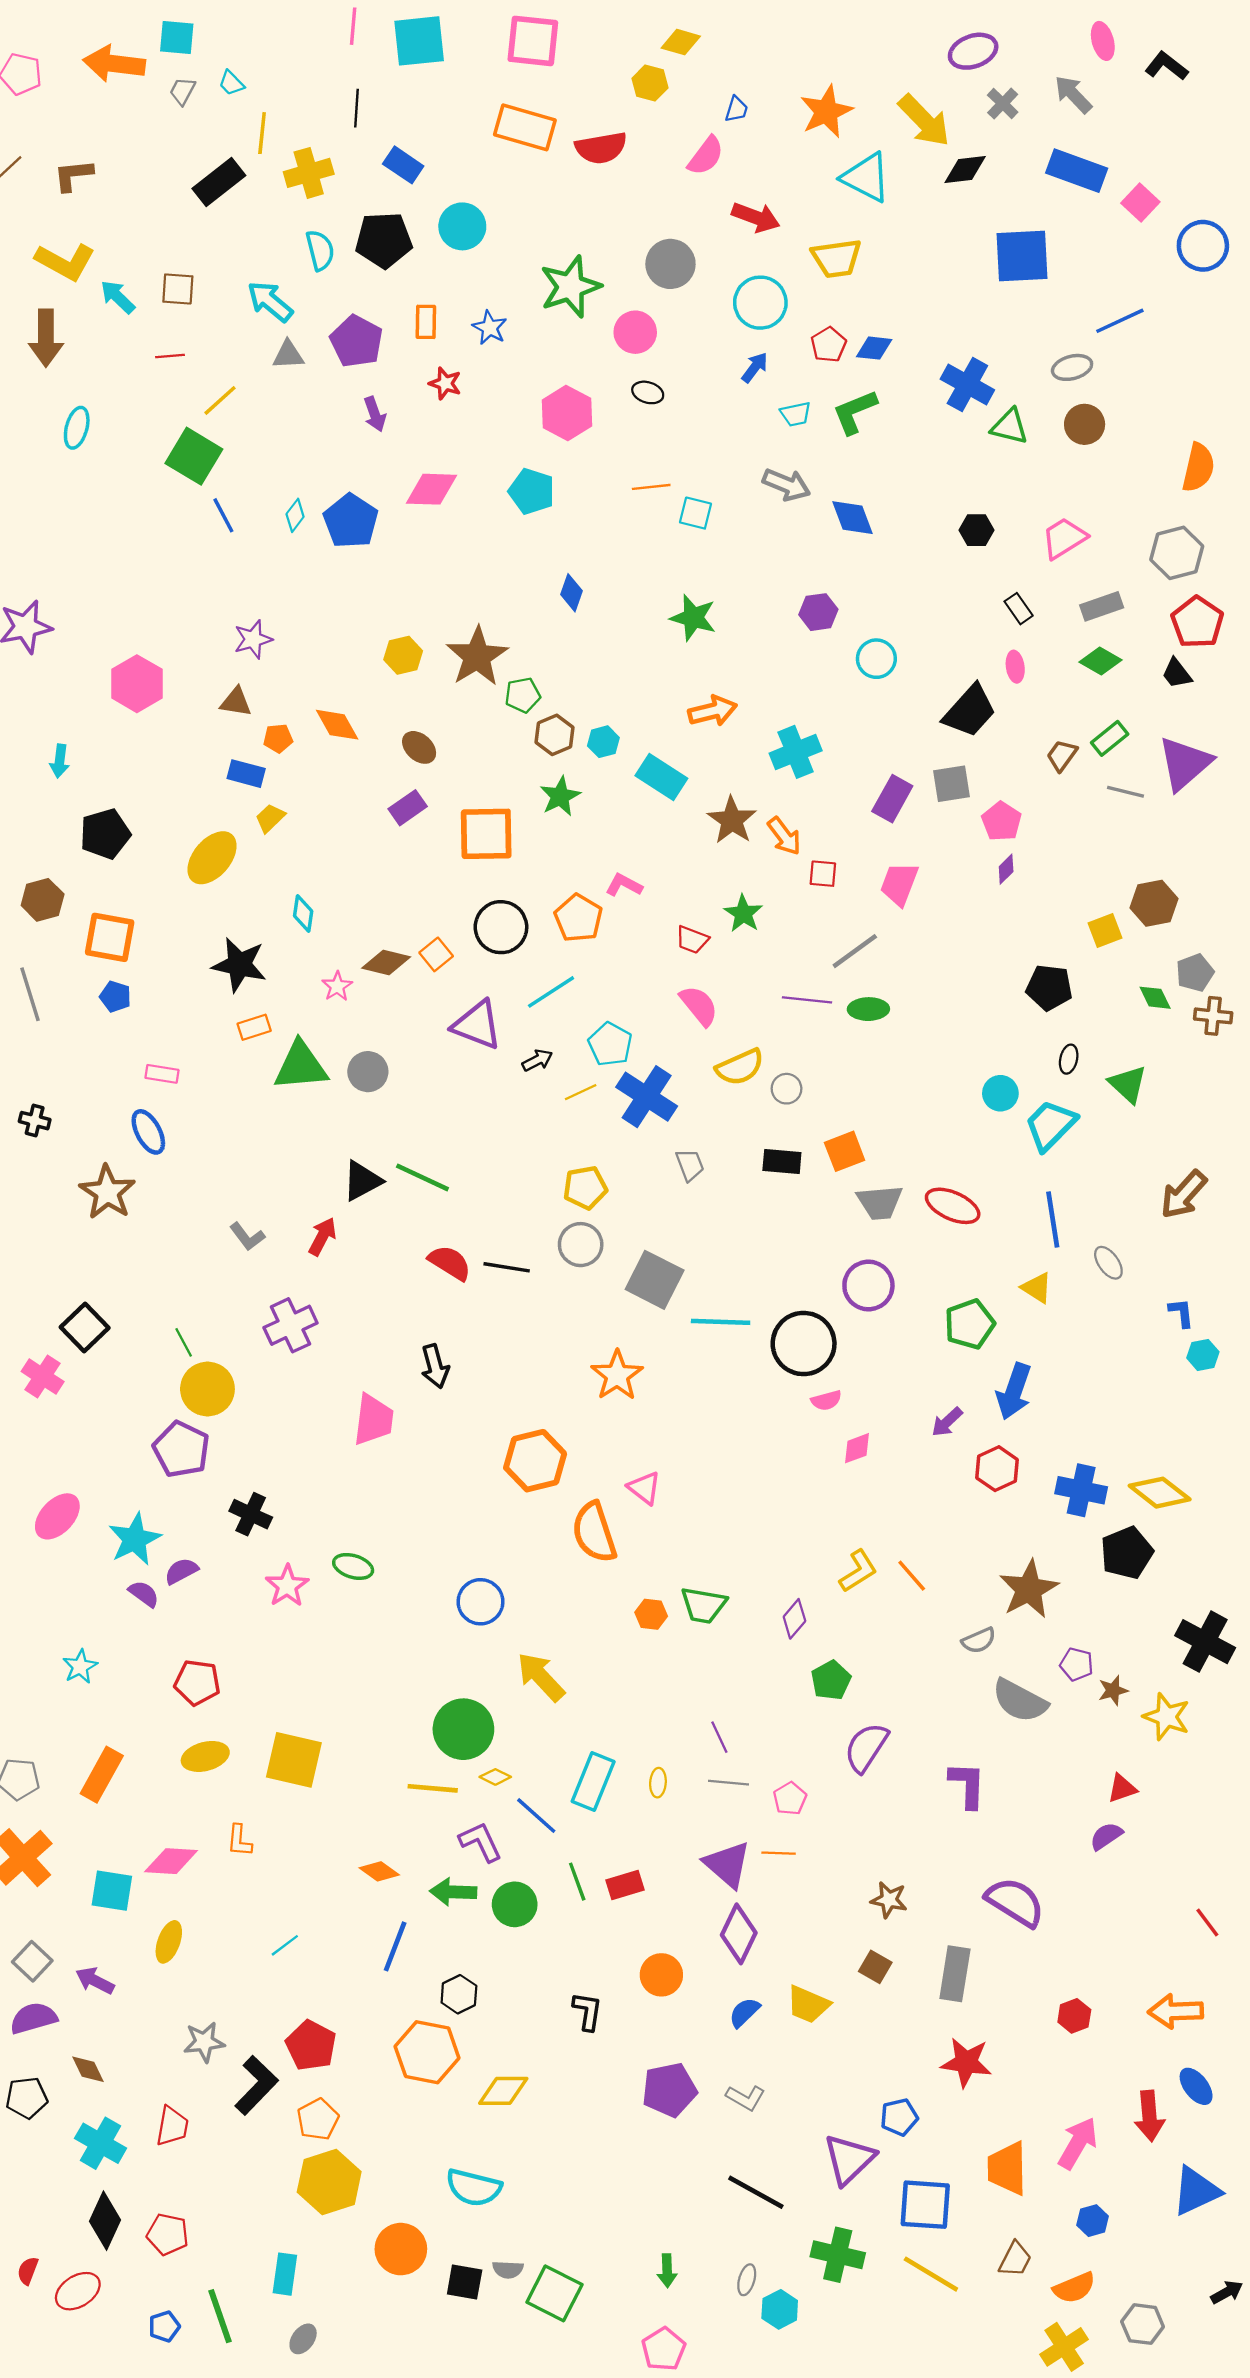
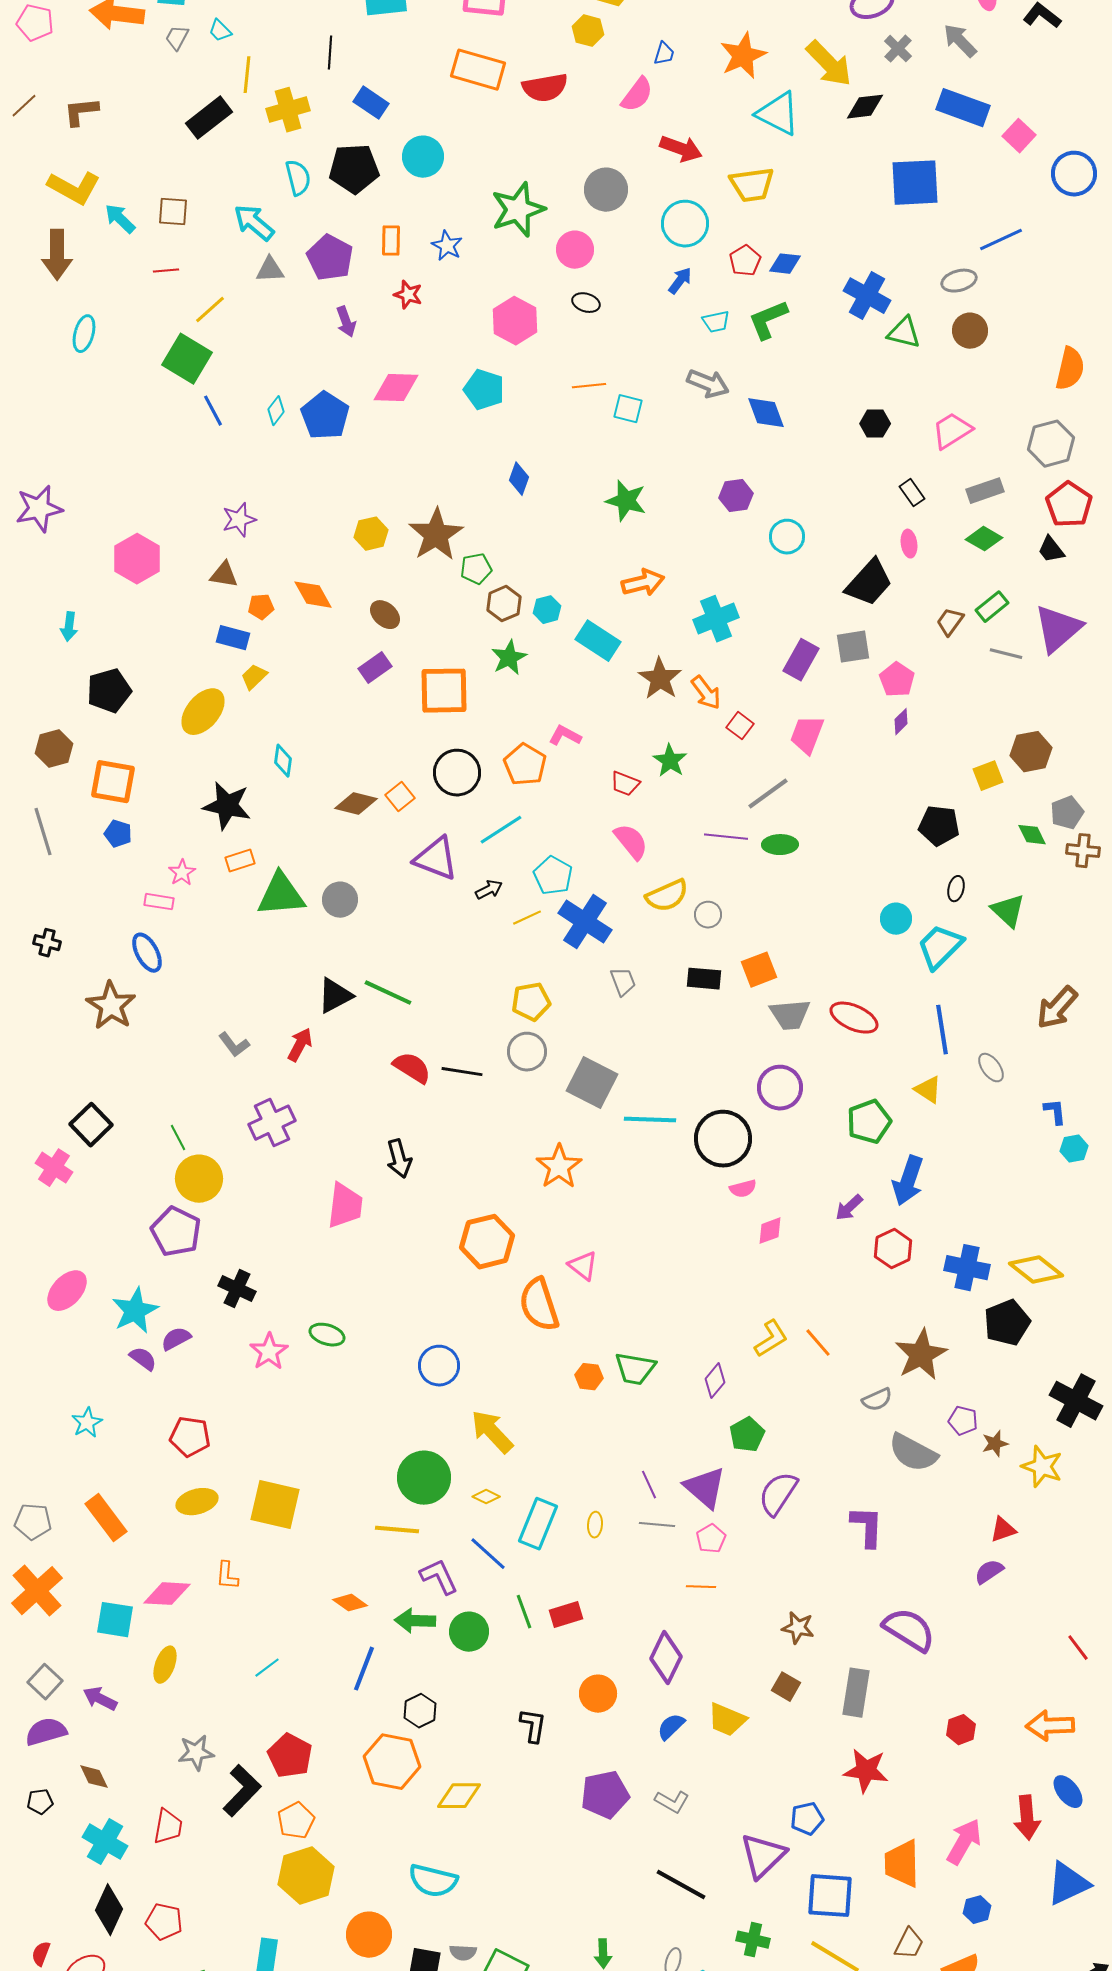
red square: (823, 874) -> (740, 726), turned 32
pink star: (337, 986) -> (182, 873), moved
orange rectangle: (102, 1775) -> (106, 1518), turned -66
yellow diamond: (495, 1777) -> (486, 1497), moved
purple triangle: (727, 1865) -> (705, 1488), moved
black pentagon: (27, 2098) -> (40, 1802), size x0.7
green cross: (838, 2255) -> (753, 1940), size x0.7

